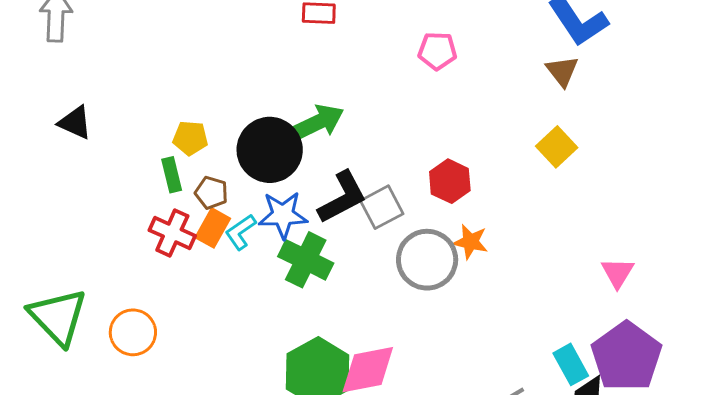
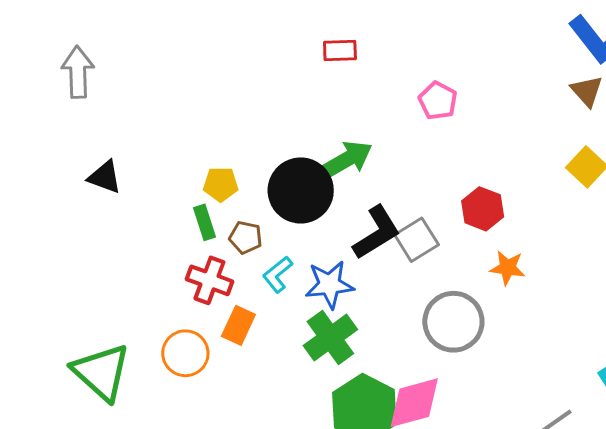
pink pentagon: (437, 51) -> (438, 101), moved, turned 30
blue star: (283, 215) -> (330, 285), moved
orange rectangle: (213, 228) -> (238, 325), moved
green cross: (306, 260) -> (330, 338), moved, turned 32
gray circle: (427, 260) -> (453, 322), moved
orange circle: (133, 332) -> (185, 353), moved

